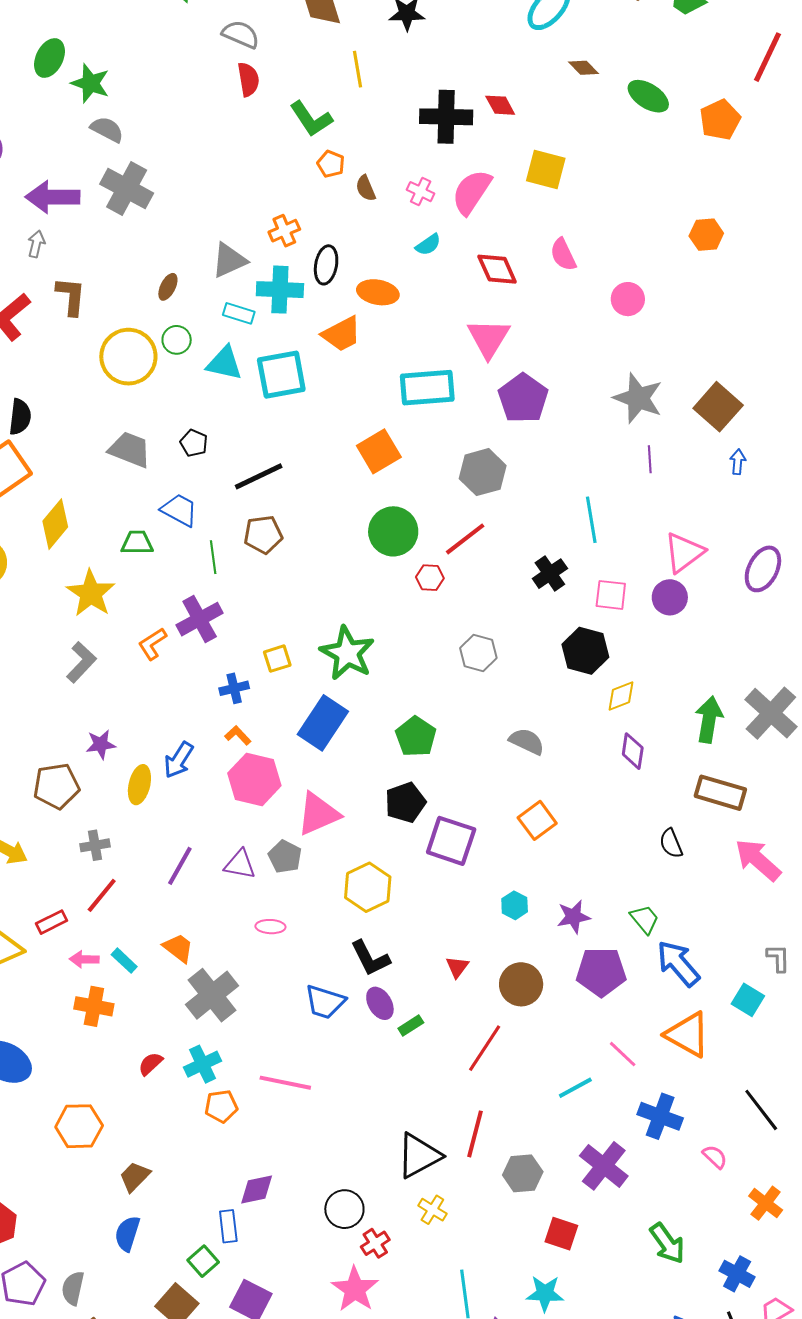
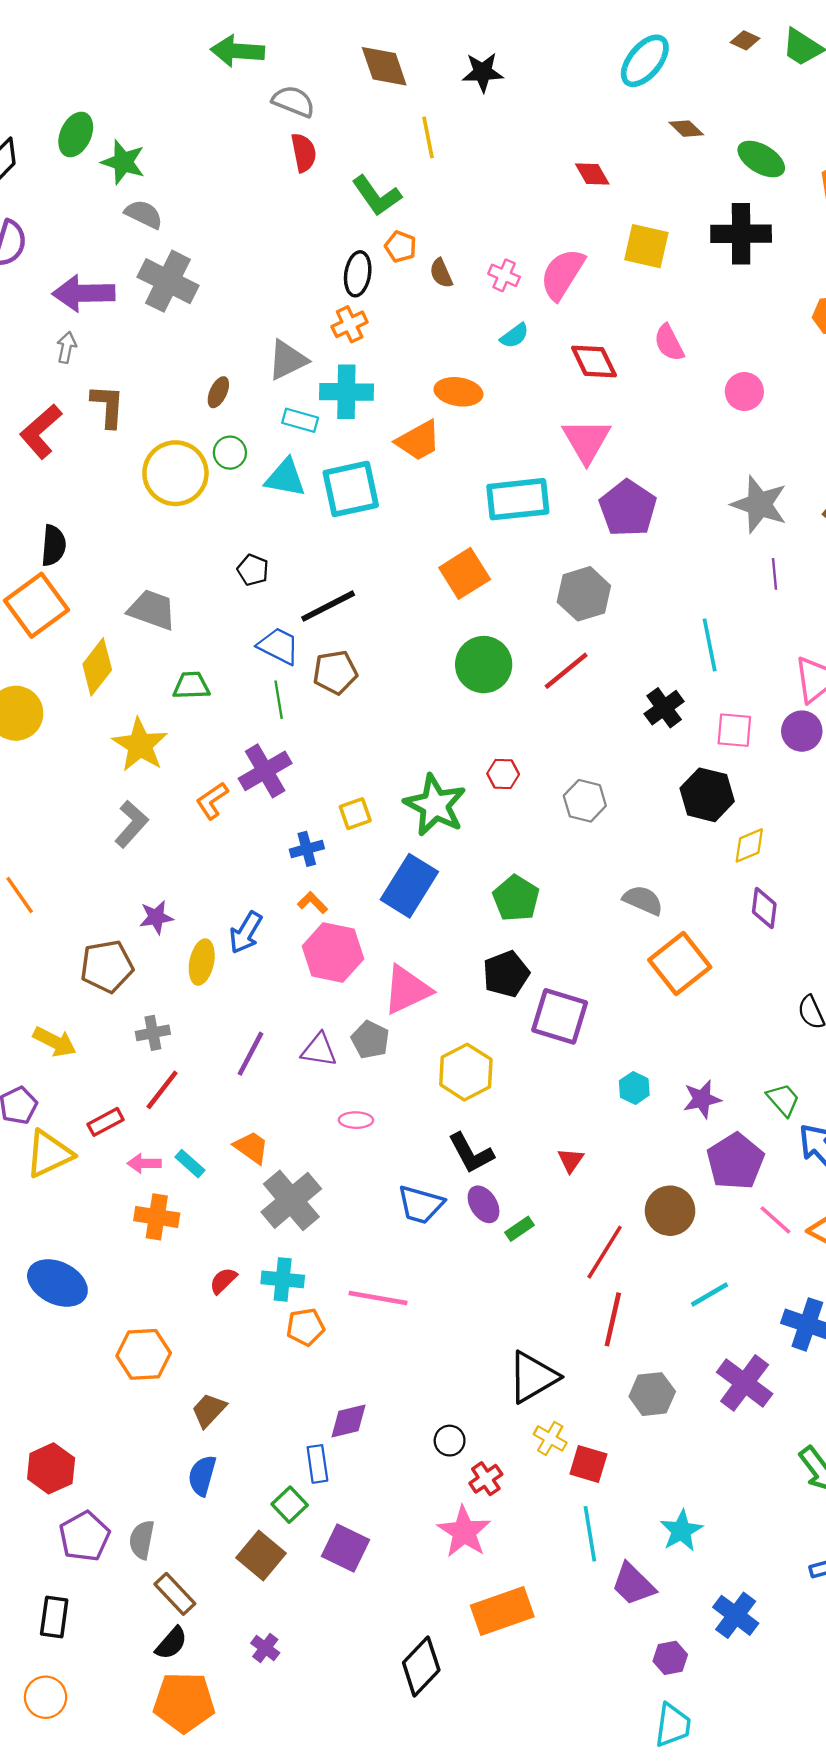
black cross: (446, 117) -> (741, 234), moved
black ellipse: (326, 265) -> (358, 274), moved
gray trapezoid: (130, 450) -> (152, 610), moved
blue trapezoid: (179, 510) -> (279, 646), moved
red hexagon: (430, 578) -> (503, 774), moved
orange square: (537, 820) -> (680, 963), moved, size x1.4
purple pentagon: (601, 972) -> (735, 1161), turned -30
brown circle: (521, 984) -> (670, 1211), moved
pink line: (623, 1054) -> (775, 1220), moved
cyan cross: (202, 1064) -> (283, 1279), turned 33
red line: (475, 1134) -> (613, 1319), moved
black circle: (344, 1209) -> (450, 1441), size x0.7
red square: (561, 1234) -> (588, 1464), moved
cyan star: (545, 1293) -> (681, 1531), turned -30

